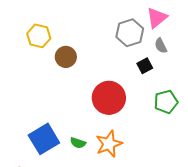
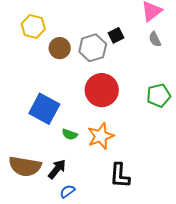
gray hexagon: (130, 33) -> (93, 48), moved
black square: (145, 66) -> (116, 35), moved
blue square: (44, 139) -> (44, 109), moved, turned -32

